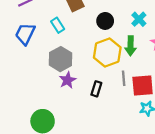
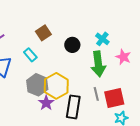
green arrow: (131, 46) -> (98, 64), size x1.4
yellow hexagon: (107, 52) -> (56, 86), moved
black rectangle: (96, 89) -> (73, 107), size x1.6

